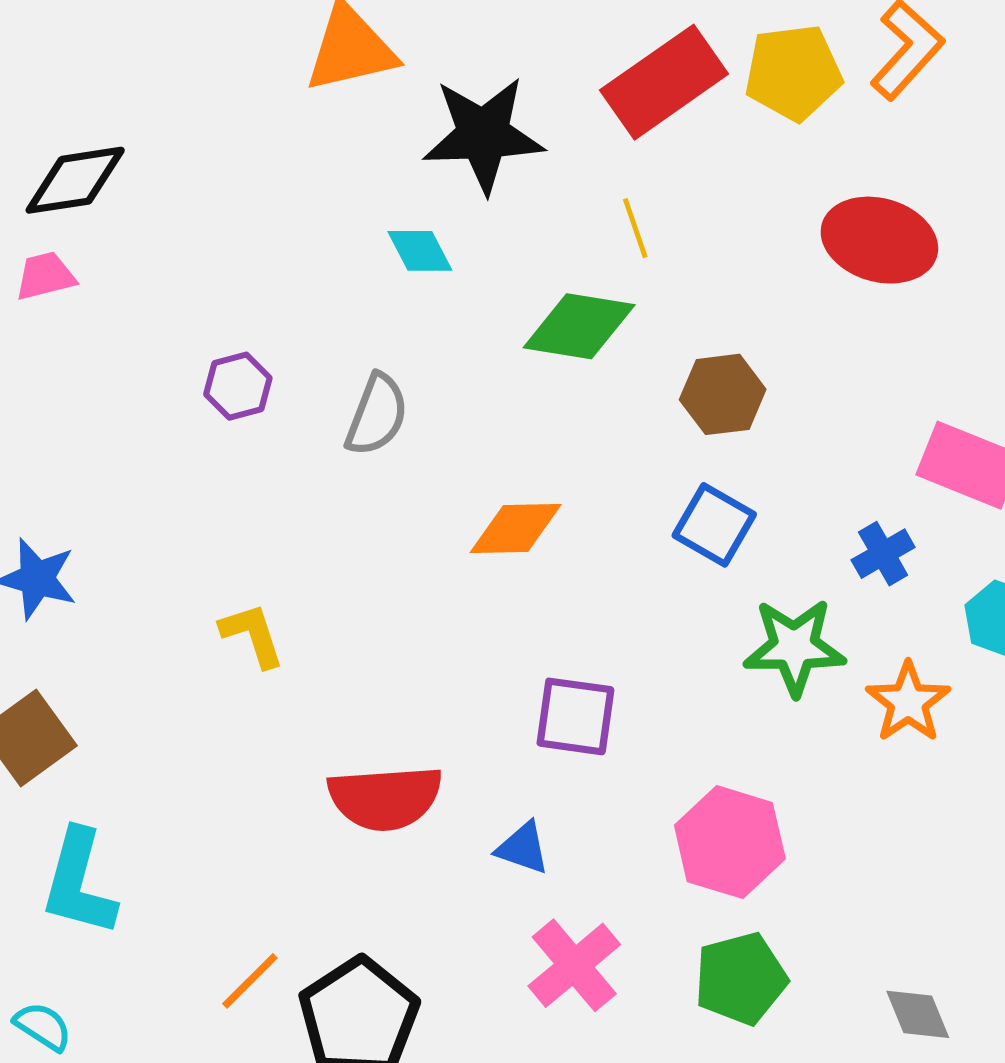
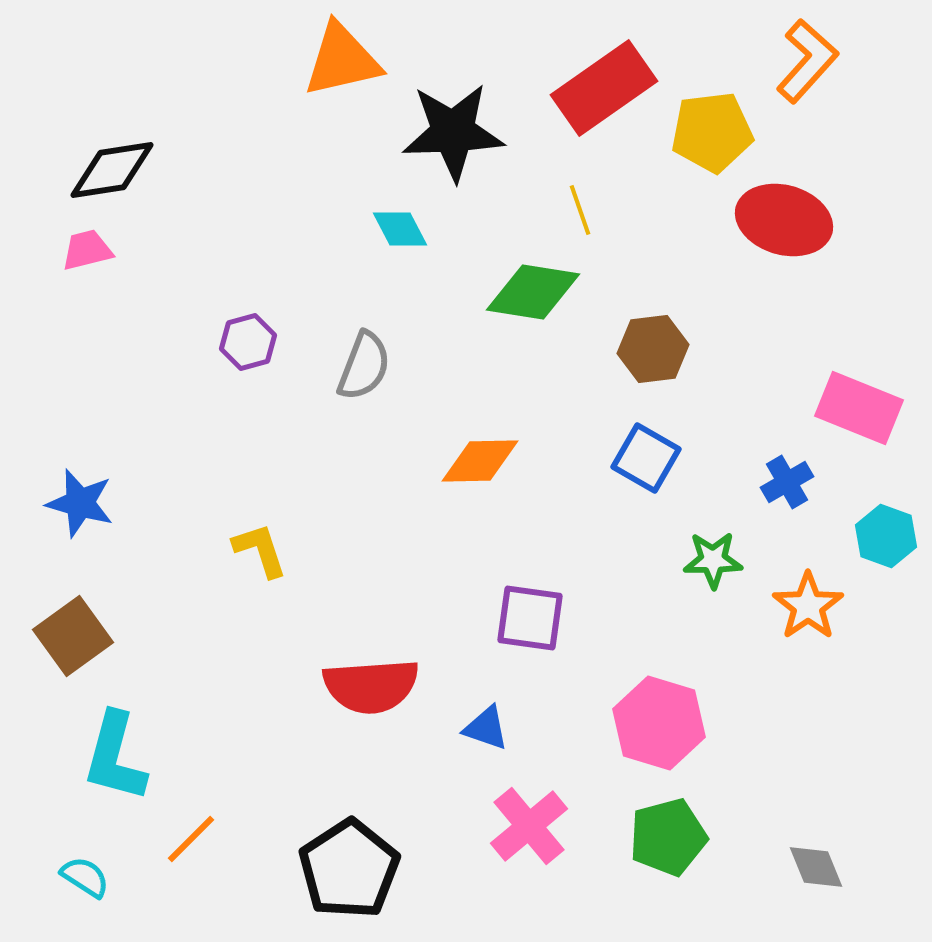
yellow pentagon: (793, 73) -> (712, 132), moved
green star: (794, 647) -> (713, 560), size x0.7
orange line: (250, 981) -> (191, 839), moved

